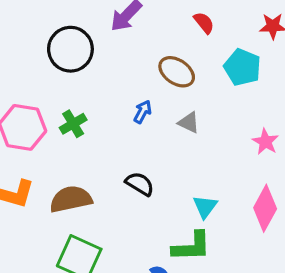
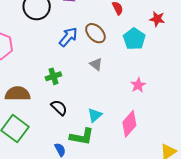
blue arrow: (143, 112) -> (68, 37), moved, size x1.5
green cross: (73, 124) -> (53, 76), moved
black semicircle: (140, 184) -> (59, 108), moved

